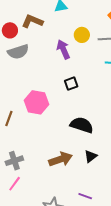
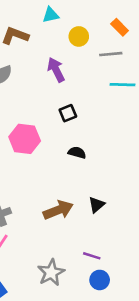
yellow circle: (82, 35) -> (79, 36), moved
black semicircle: (82, 125) -> (77, 153), moved, size x0.6

